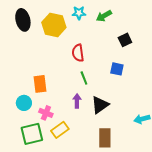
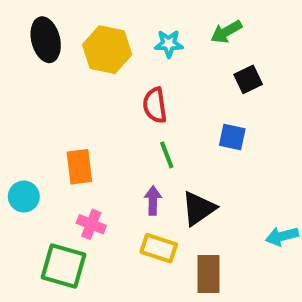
cyan star: (79, 13) -> (169, 44), moved
green arrow: (104, 16) -> (226, 32), moved
cyan circle: (24, 103) -> (24, 197), moved
yellow rectangle: (60, 130) -> (159, 248), moved, turned 54
green square: (32, 134) -> (64, 266), turned 30

